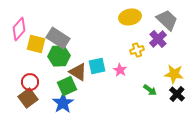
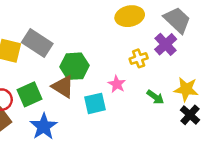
green hexagon: (59, 56) -> (74, 66), moved
cyan square: (97, 66) -> (95, 103), moved
green square: (67, 86) -> (30, 94), moved
green arrow: (150, 90) -> (155, 97), moved

